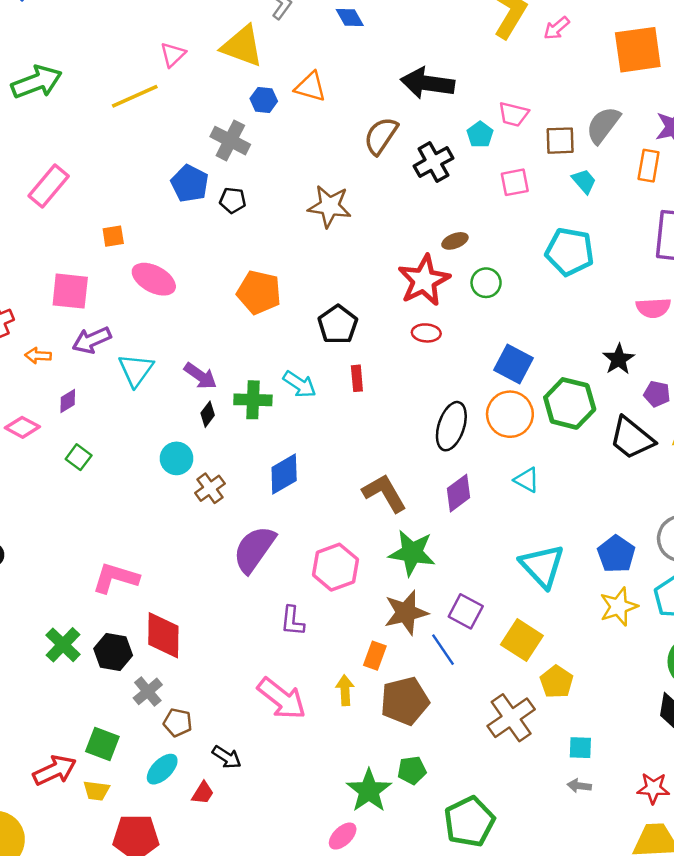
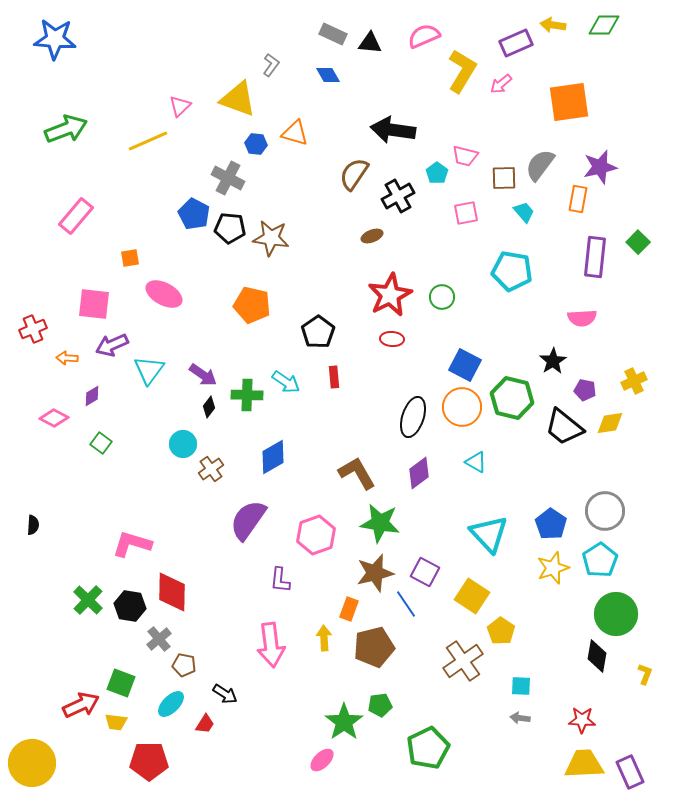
black pentagon: (233, 200) -> (230, 228), size x1.4
brown star: (329, 206) -> (271, 238), moved
brown ellipse: (455, 241) -> (372, 236), moved
pink arrow: (282, 699) -> (271, 645), turned 45

